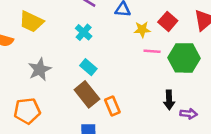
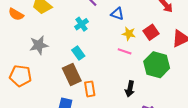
pink line: (152, 51) -> (125, 51), moved
black arrow: (169, 100) -> (130, 89), moved

